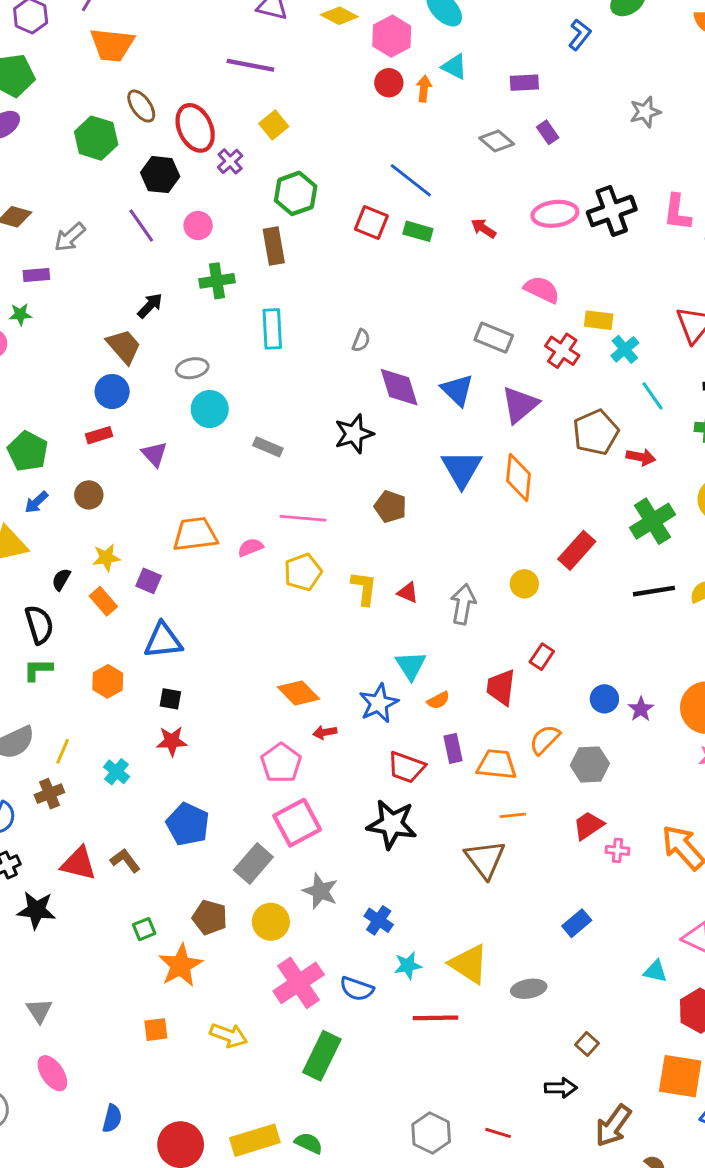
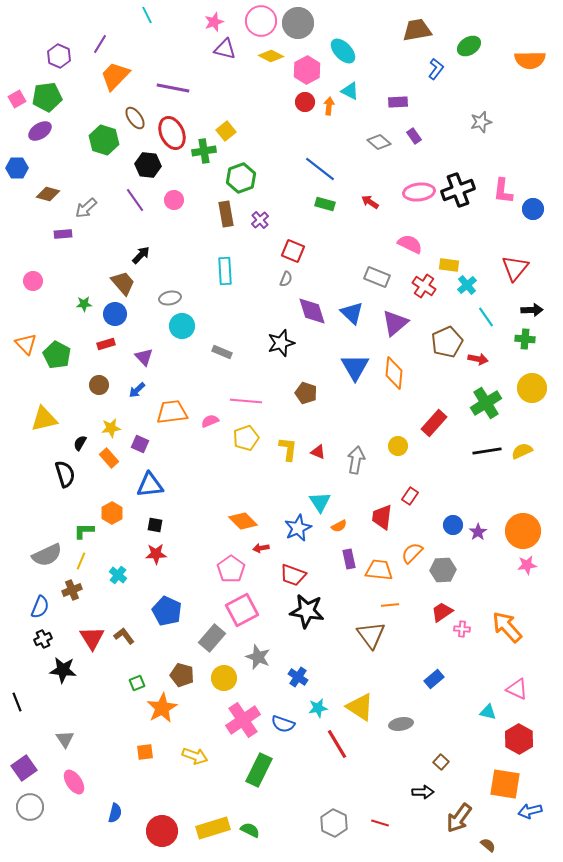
orange trapezoid: (112, 45) -> (115, 76), turned 128
purple line: (250, 65) -> (173, 88), moved
purple cross: (230, 161) -> (260, 220), moved
red square: (371, 223) -> (293, 251), moved
green cross: (217, 281) -> (204, 151), moved
green star: (20, 314) -> (84, 304), moved
blue arrow: (36, 502) -> (137, 390), moved
green L-shape: (38, 670) -> (84, 531), moved
red trapezoid: (406, 767) -> (293, 575), moved
red triangle: (79, 863) -> (92, 638), turned 44
red line: (435, 1018) -> (337, 744), turned 60

